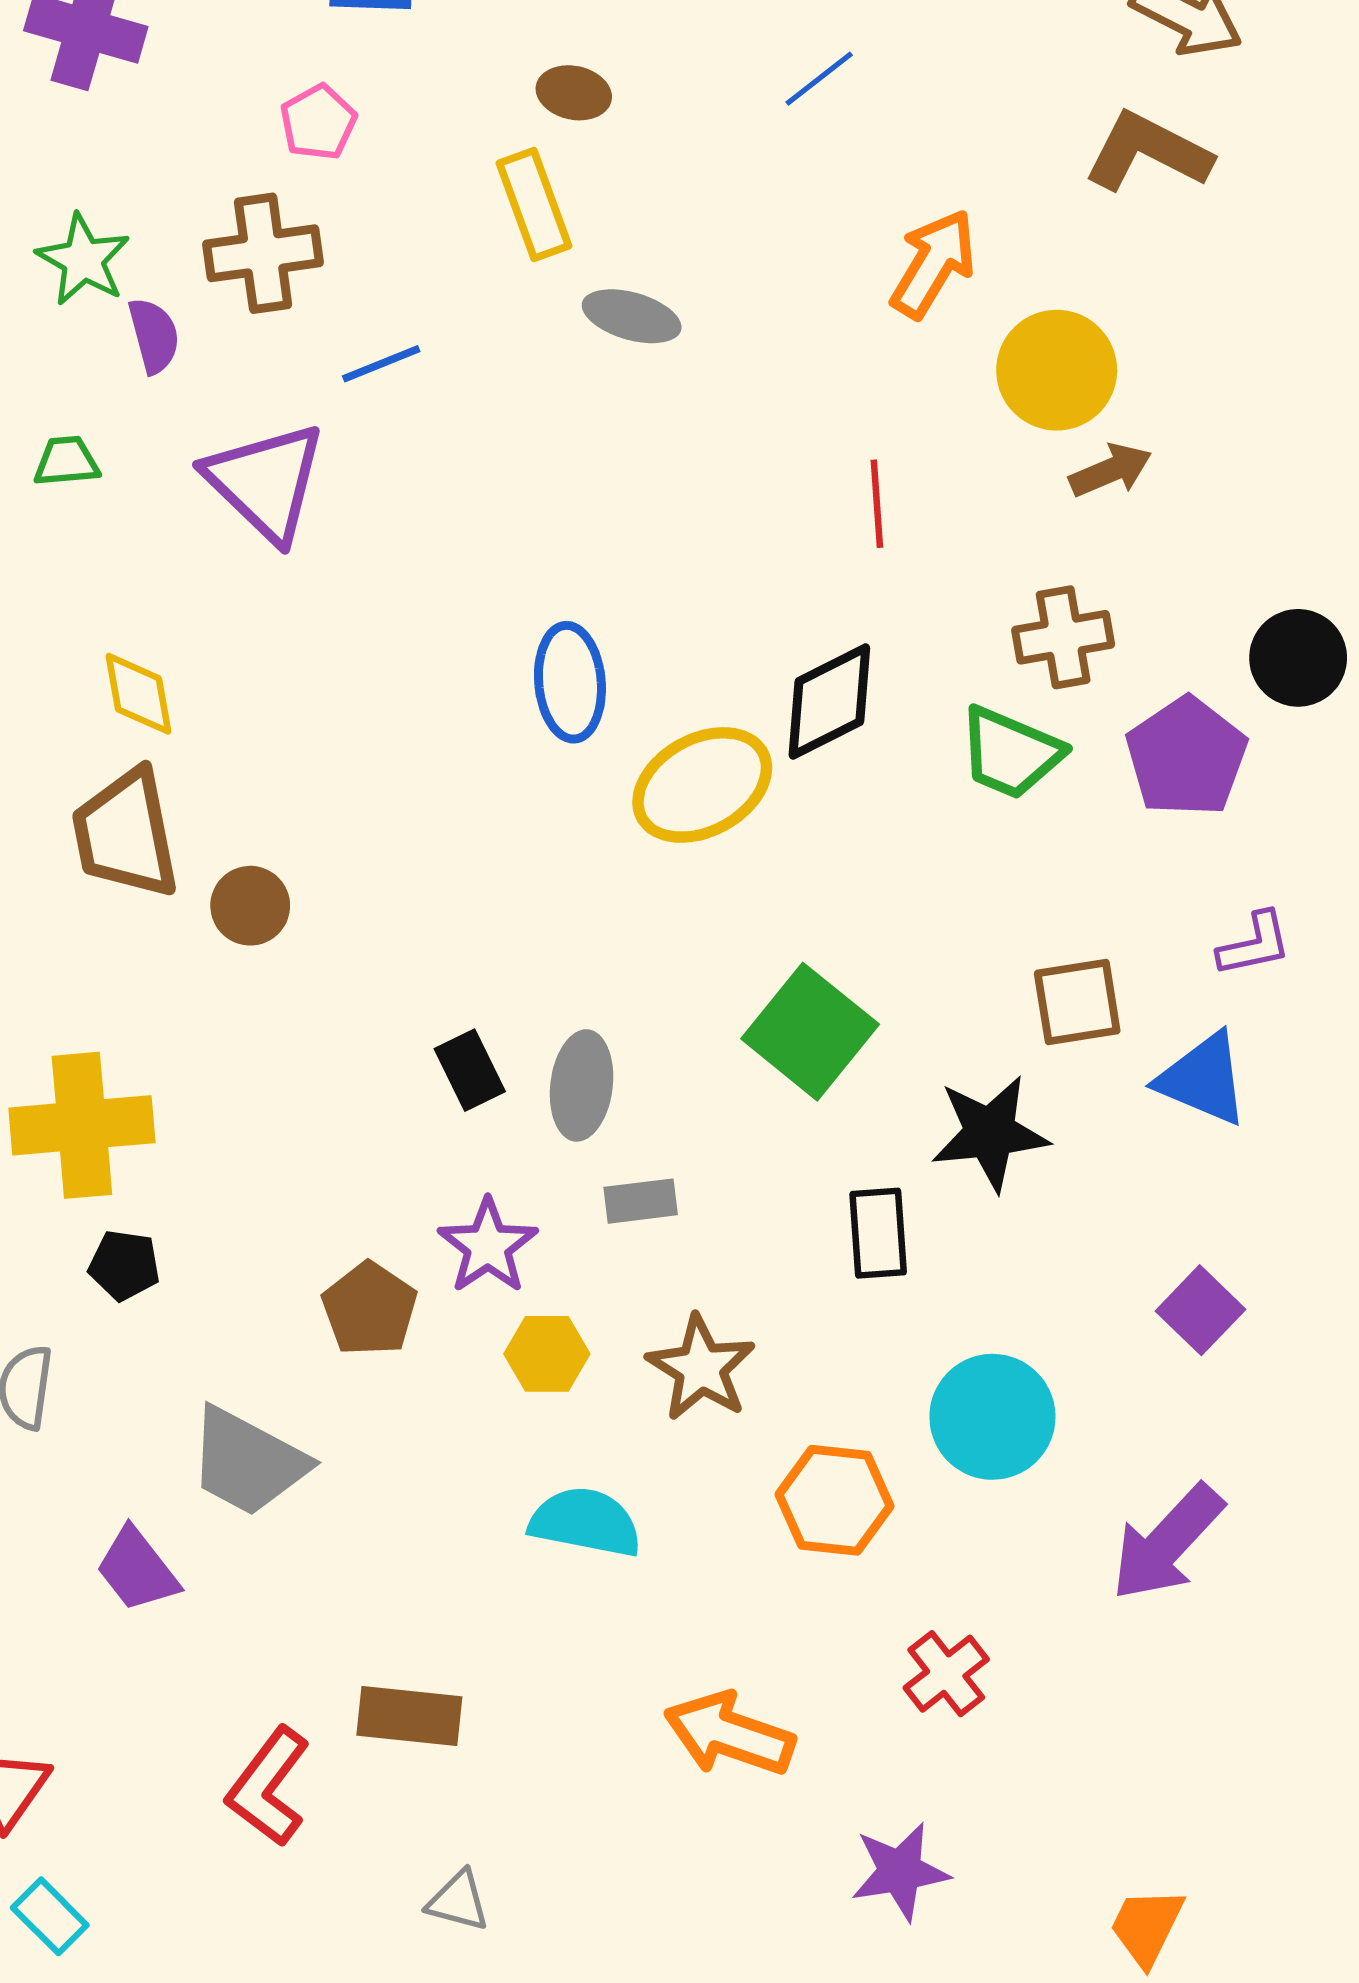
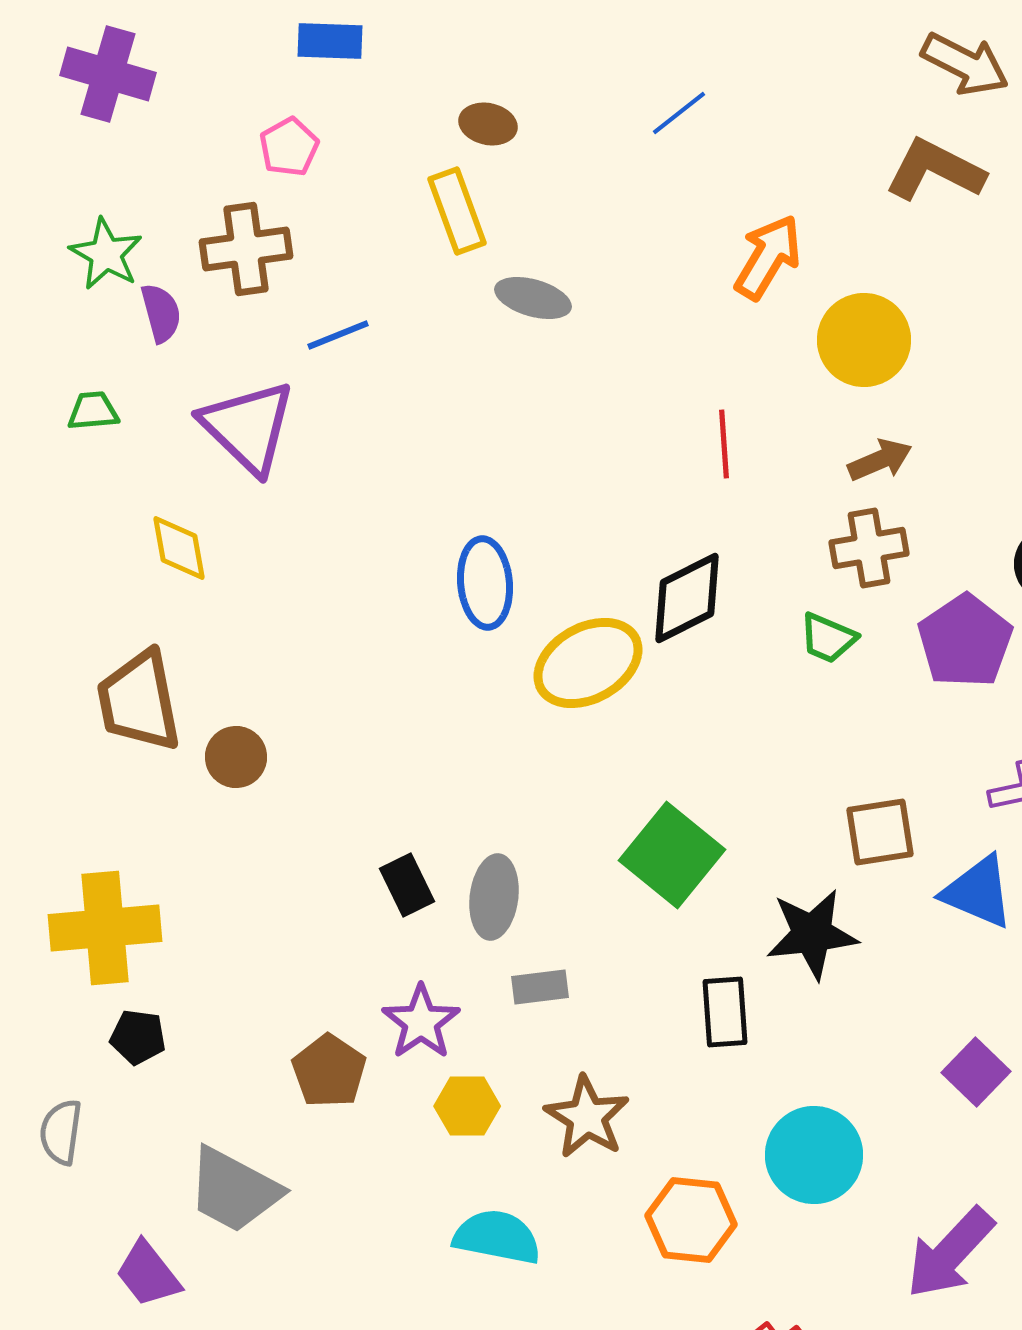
brown arrow: (1111, 470) -> (880, 460), moved
yellow diamond: (138, 694) -> (179, 548), moved
green trapezoid: (1010, 753) -> (828, 638), size x0.7

